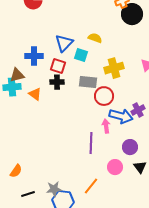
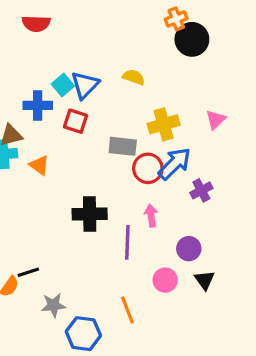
cyan square: (81, 55) -> (63, 85), moved, turned 32
black cross: (57, 82) -> (90, 214), moved, size x1.5
blue arrow: (121, 116) -> (175, 164), moved, turned -60
orange line: (91, 186) -> (127, 310), turned -60
gray star: (54, 189) -> (53, 305), moved
black line: (28, 194) -> (28, 272), moved

